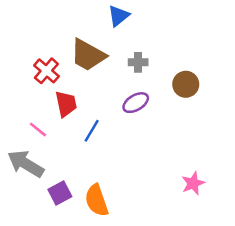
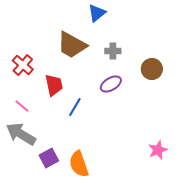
red cross: (46, 71) -> (23, 65), moved
pink line: (38, 129) -> (22, 106), moved

